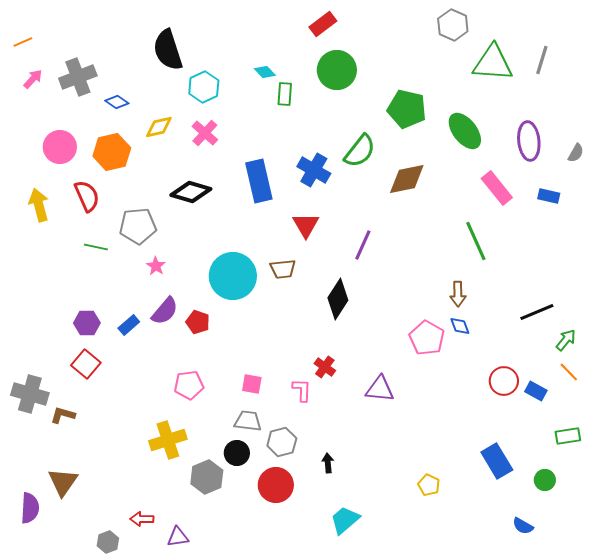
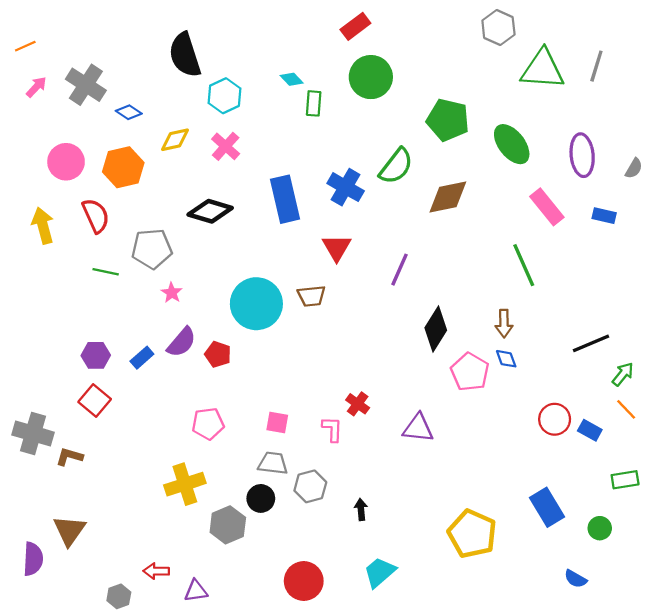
gray cross: (78, 77) -> (86, 85), turned -36
black diamond: (338, 299) -> (436, 329), moved
red circle: (276, 485) -> (304, 581), moved
yellow pentagon: (429, 485) -> (472, 534), size x2.0

